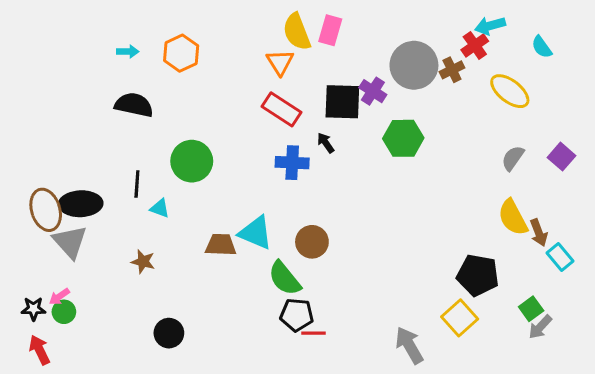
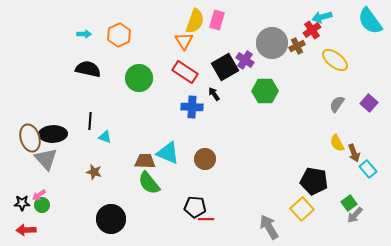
yellow semicircle: (297, 32) -> (195, 21), turned -140
cyan semicircle: (542, 47) -> (370, 21), moved, size x1.8
black square: (342, 102) -> (225, 67), turned -32
green circle: (192, 161) -> (139, 78), moved
yellow semicircle: (513, 217) -> (337, 143), size x0.7
green semicircle: (285, 278) -> (149, 183), moved
black circle: (169, 333) -> (111, 219), size x1.5
red arrow: (40, 350) -> (26, 230), turned -66

